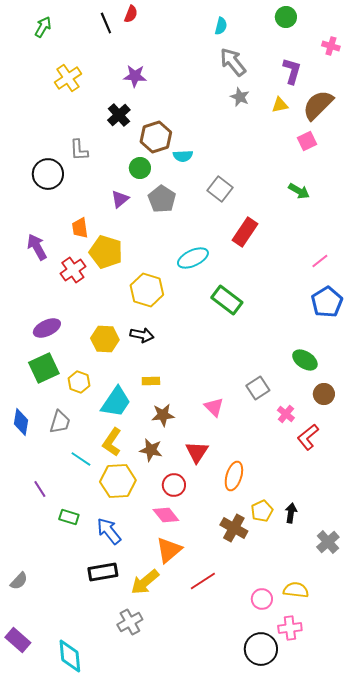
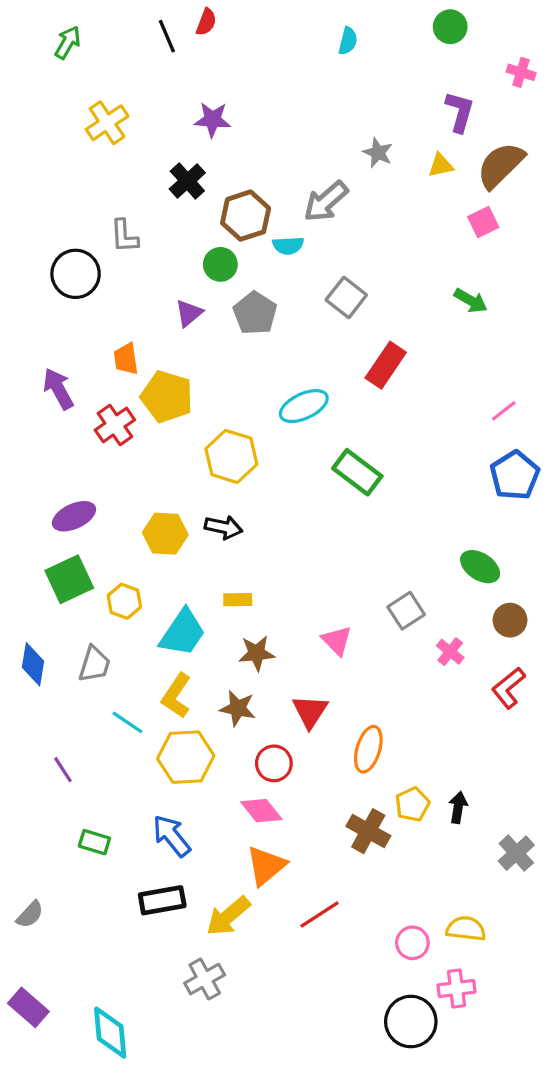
gray arrow: (233, 62) -> (326, 201), moved, turned -92
red L-shape: (308, 437) -> (508, 688), moved
green rectangle: (69, 517) -> (94, 842), moved

